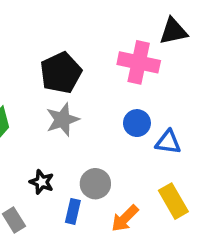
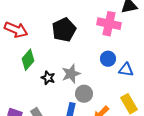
gray star: (62, 120) -> (71, 74), moved
black star: (42, 182) -> (48, 78), moved

